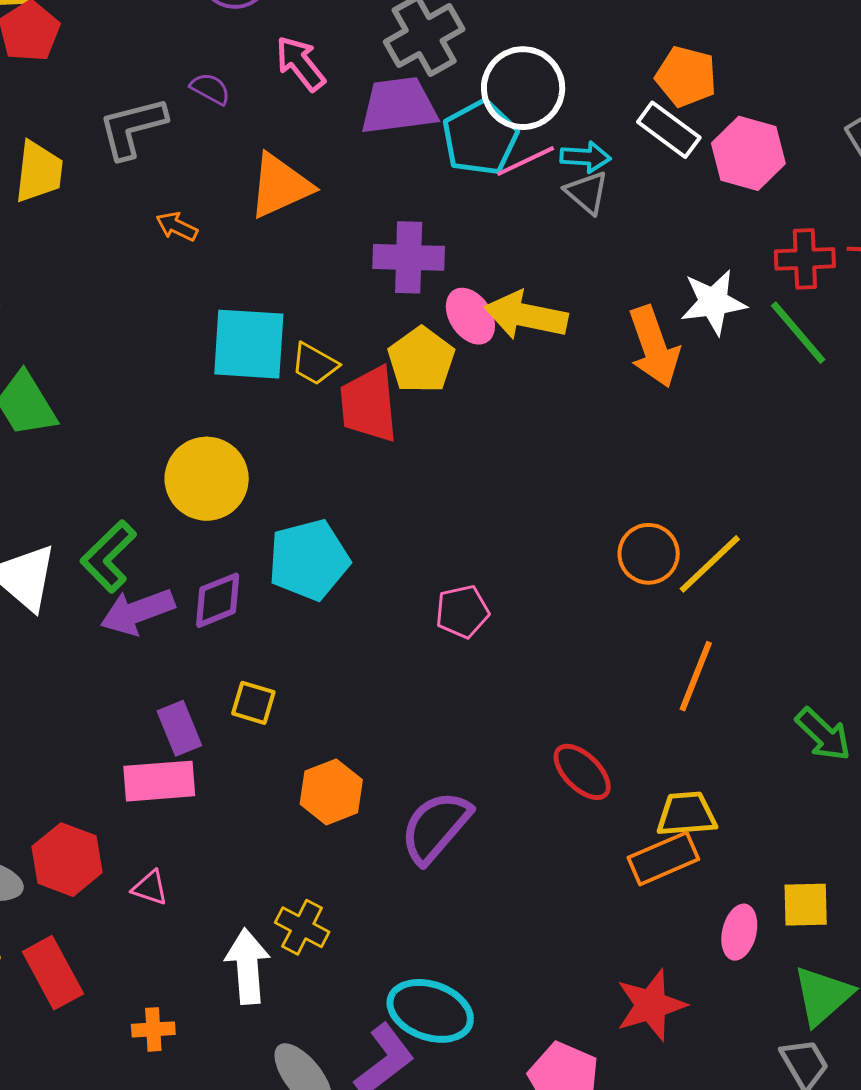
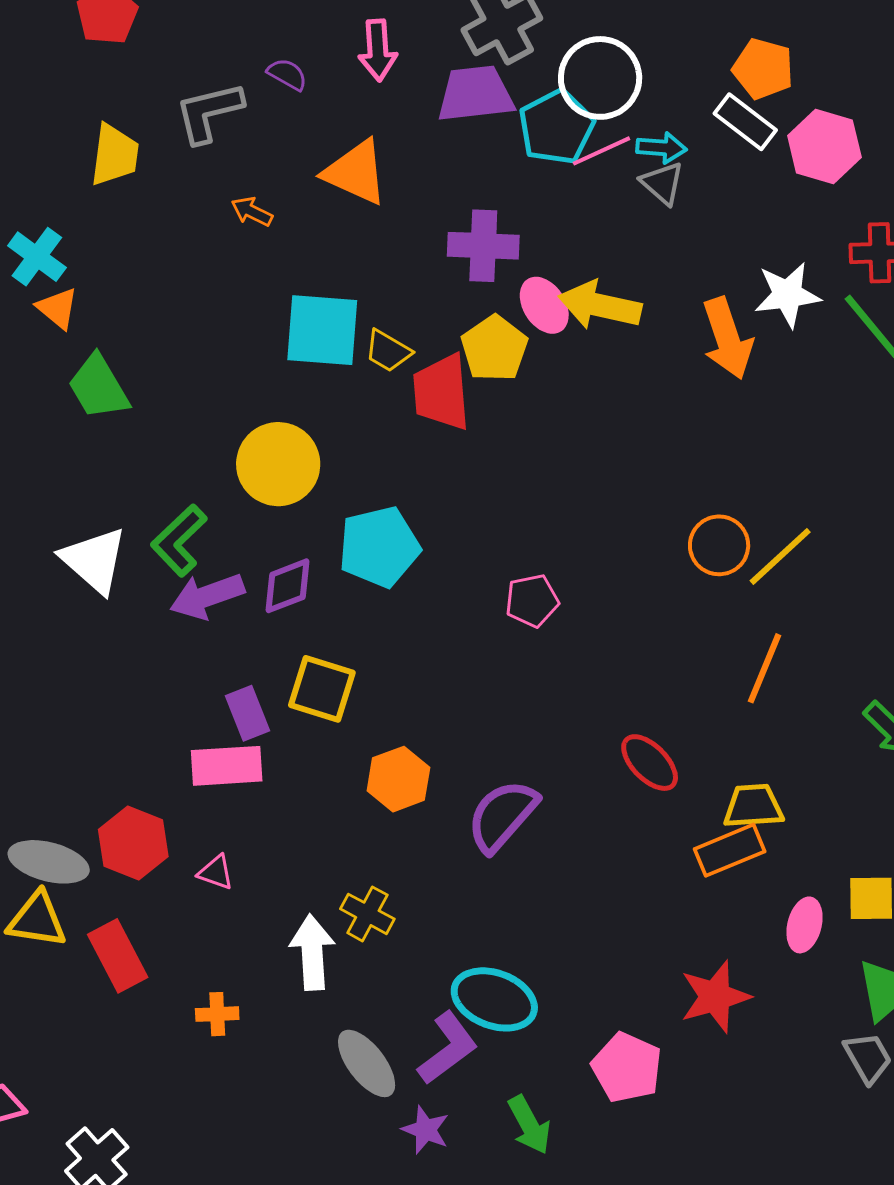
pink arrow: (300, 63) -> (378, 50), turned -146
orange triangle: (280, 186) -> (356, 172), turned 48
yellow square: (253, 703) -> (322, 689), size x1.5

